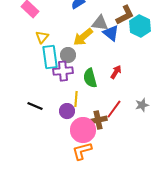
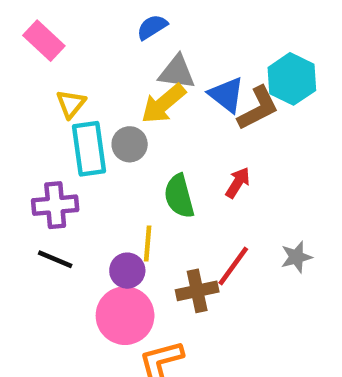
brown L-shape: (125, 15) -> (258, 108), moved
gray triangle: (100, 23) -> (177, 72), moved
purple cross: (63, 71) -> (55, 205), moved
pink circle: (83, 130) -> (125, 316), moved

